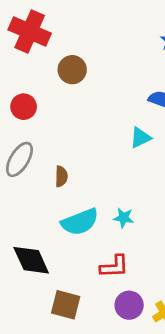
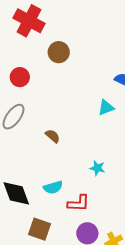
brown semicircle: (61, 176) -> (53, 136), moved, turned -56
cyan star: (124, 218) -> (97, 168), moved
cyan semicircle: (80, 222) -> (53, 187), moved, size x0.7

